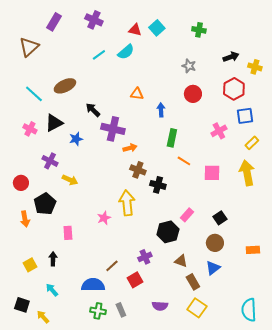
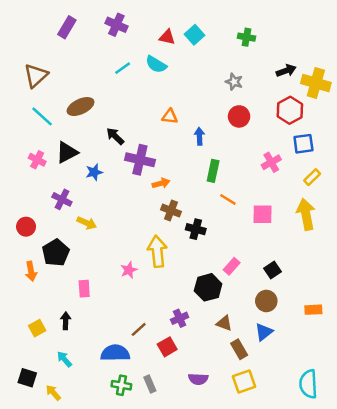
brown triangle: (29, 47) -> (36, 76), moved
cyan semicircle: (126, 52) -> (156, 64), turned 72
yellow cross: (255, 67) -> (316, 83), size x1.6
yellow square: (197, 308) -> (244, 381), turned 36

